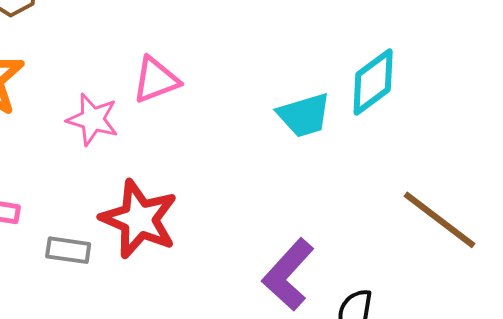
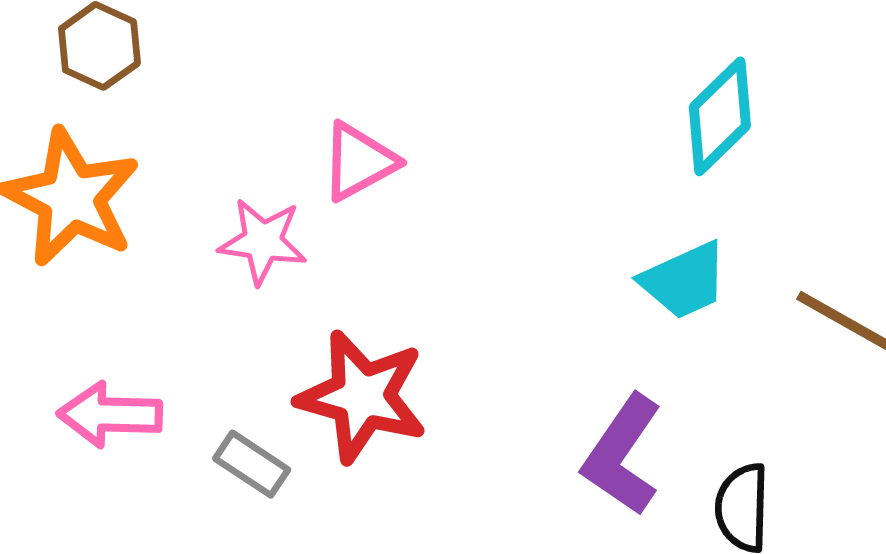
cyan trapezoid: (304, 115) -> (684, 280), moved
gray rectangle: (68, 250) -> (252, 464), turned 33

